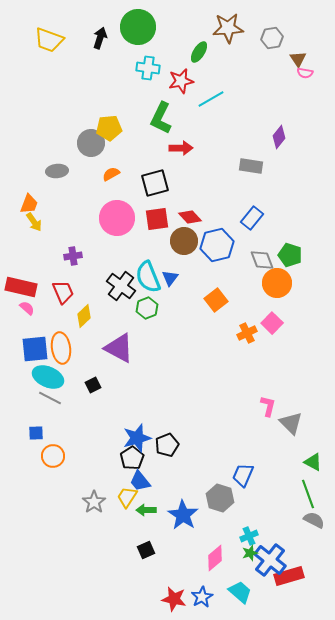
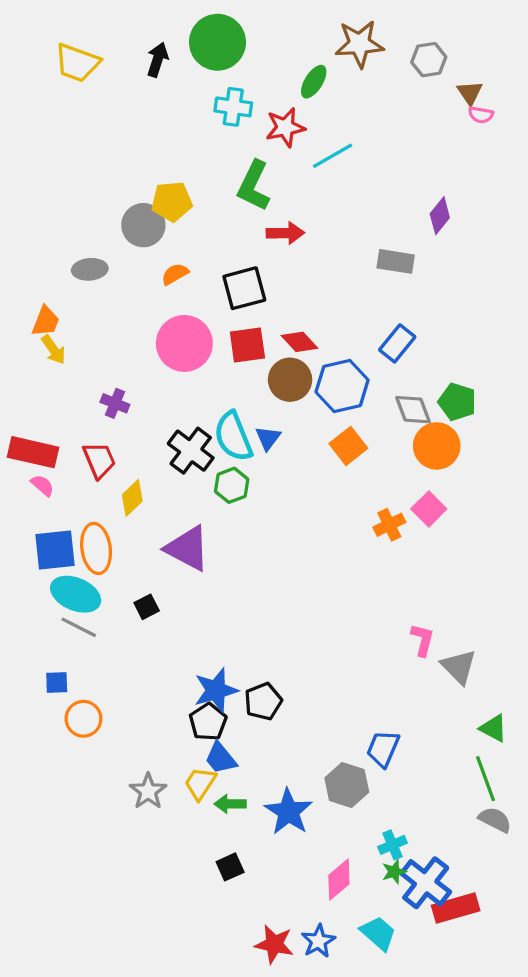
purple cross: (73, 256) -> (115, 403), turned 30
orange square: (216, 300) -> (348, 446), moved

